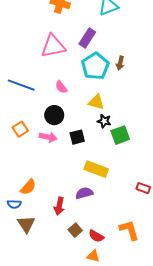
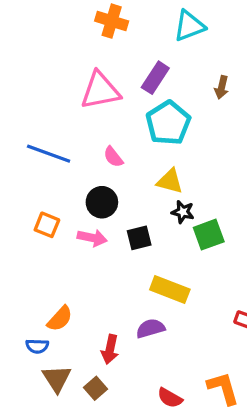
brown arrow: (120, 63) -> (222, 87), moved
orange square: (20, 129) -> (47, 225), turned -35
brown square: (75, 230) -> (95, 388), moved

